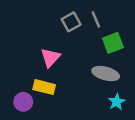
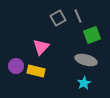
purple circle: (23, 102) -> (16, 66), moved
cyan star: (117, 102) -> (84, 83), moved

